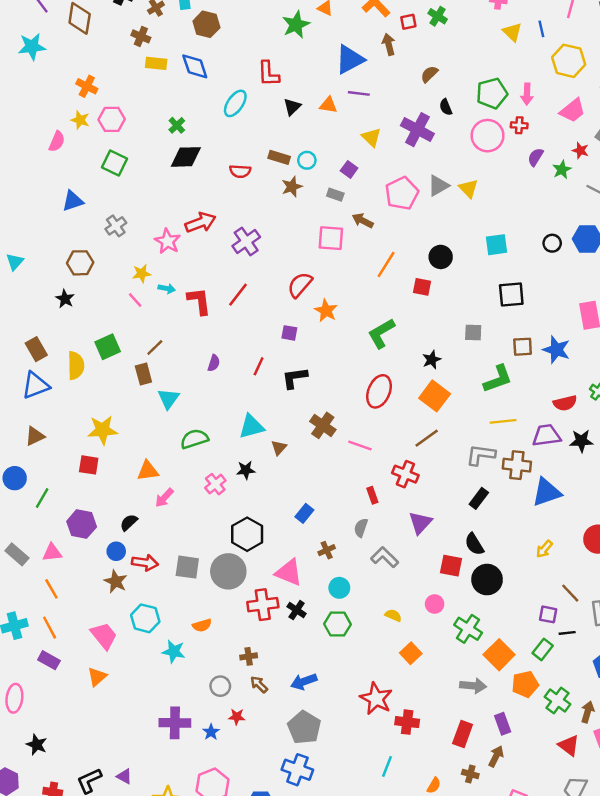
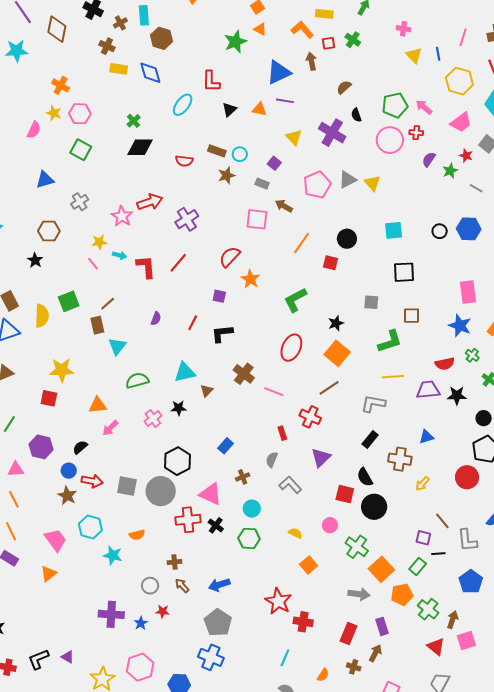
pink arrow: (527, 94) -> (424, 107), turned 126
blue star: (556, 350) -> (460, 326), moved
brown cross: (517, 465) -> (400, 459), moved
blue triangle: (547, 492) -> (426, 437), size x0.6

